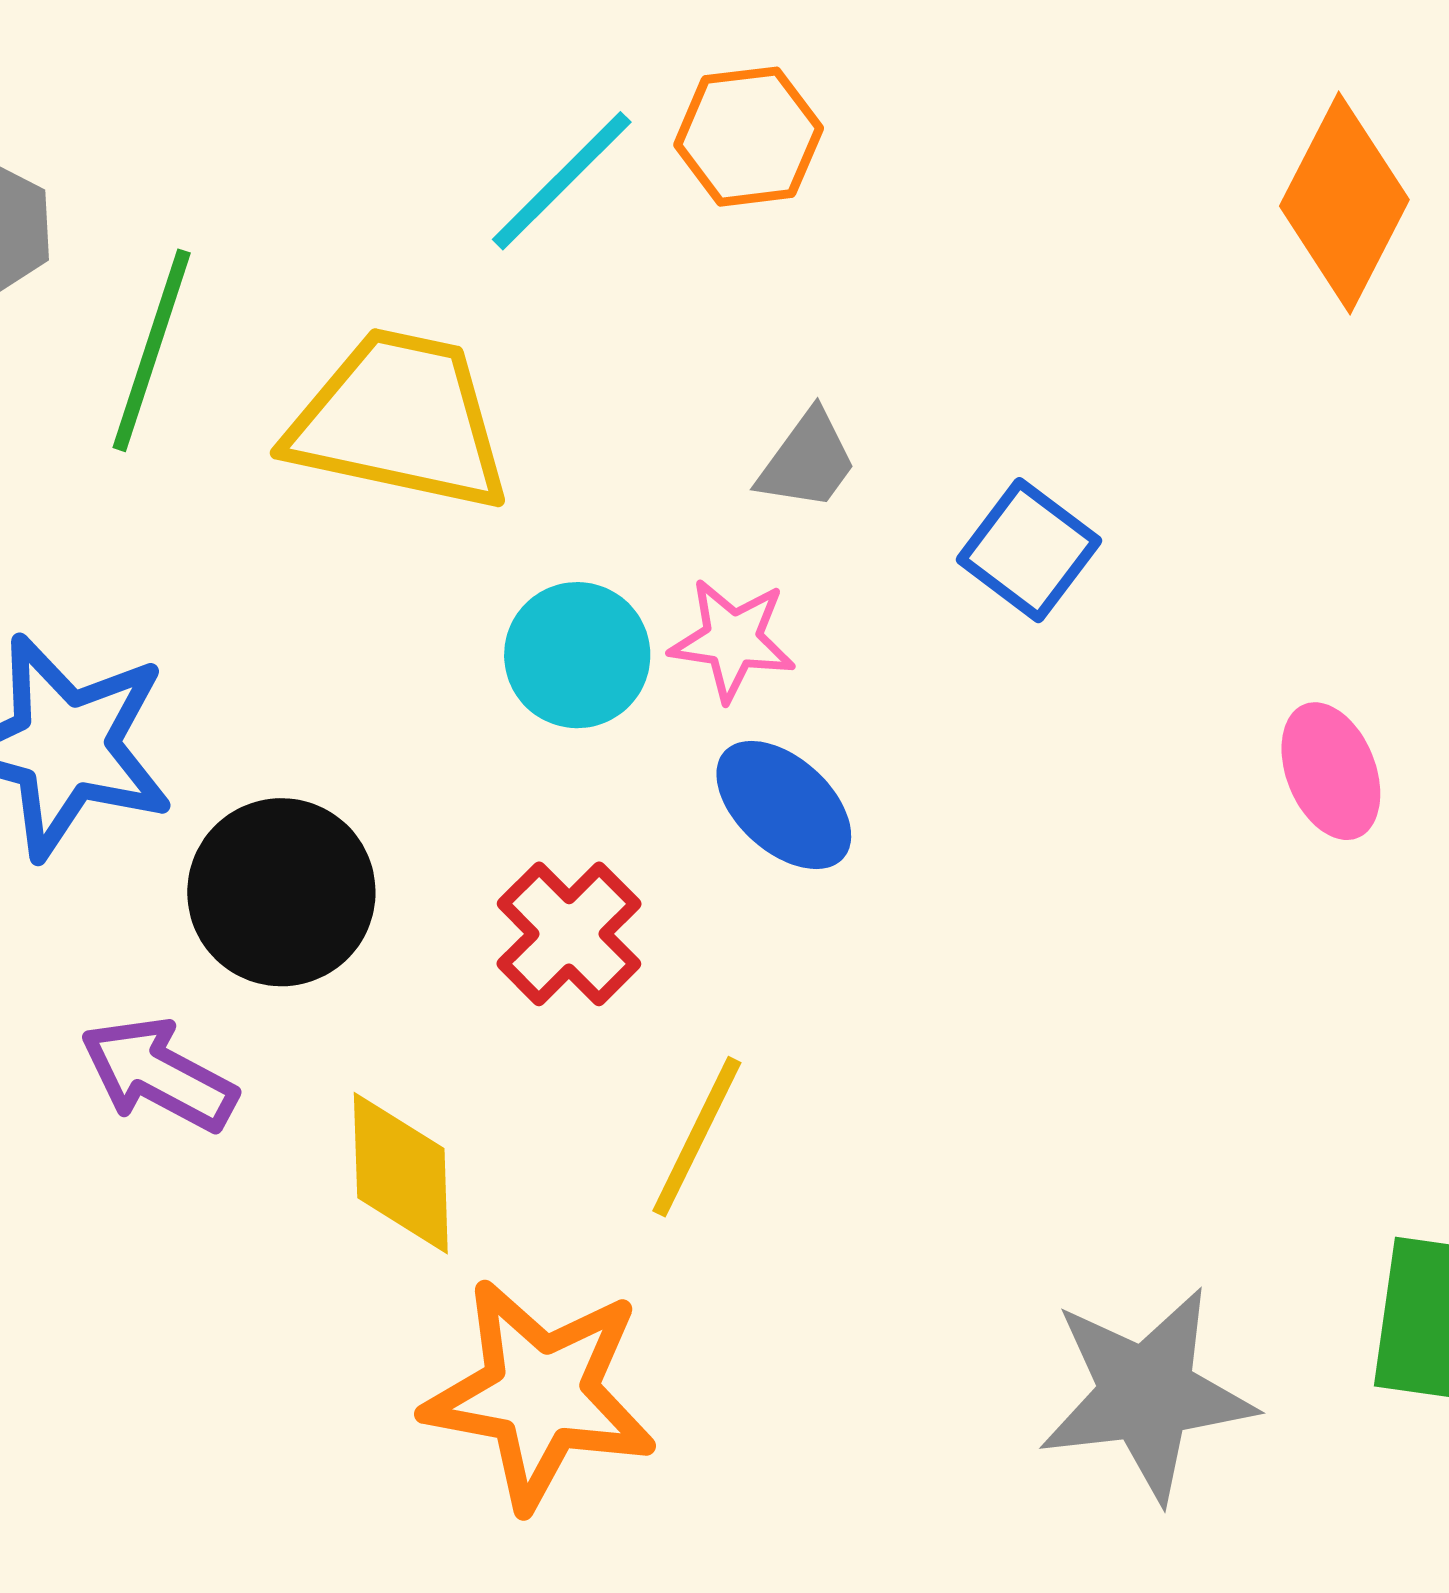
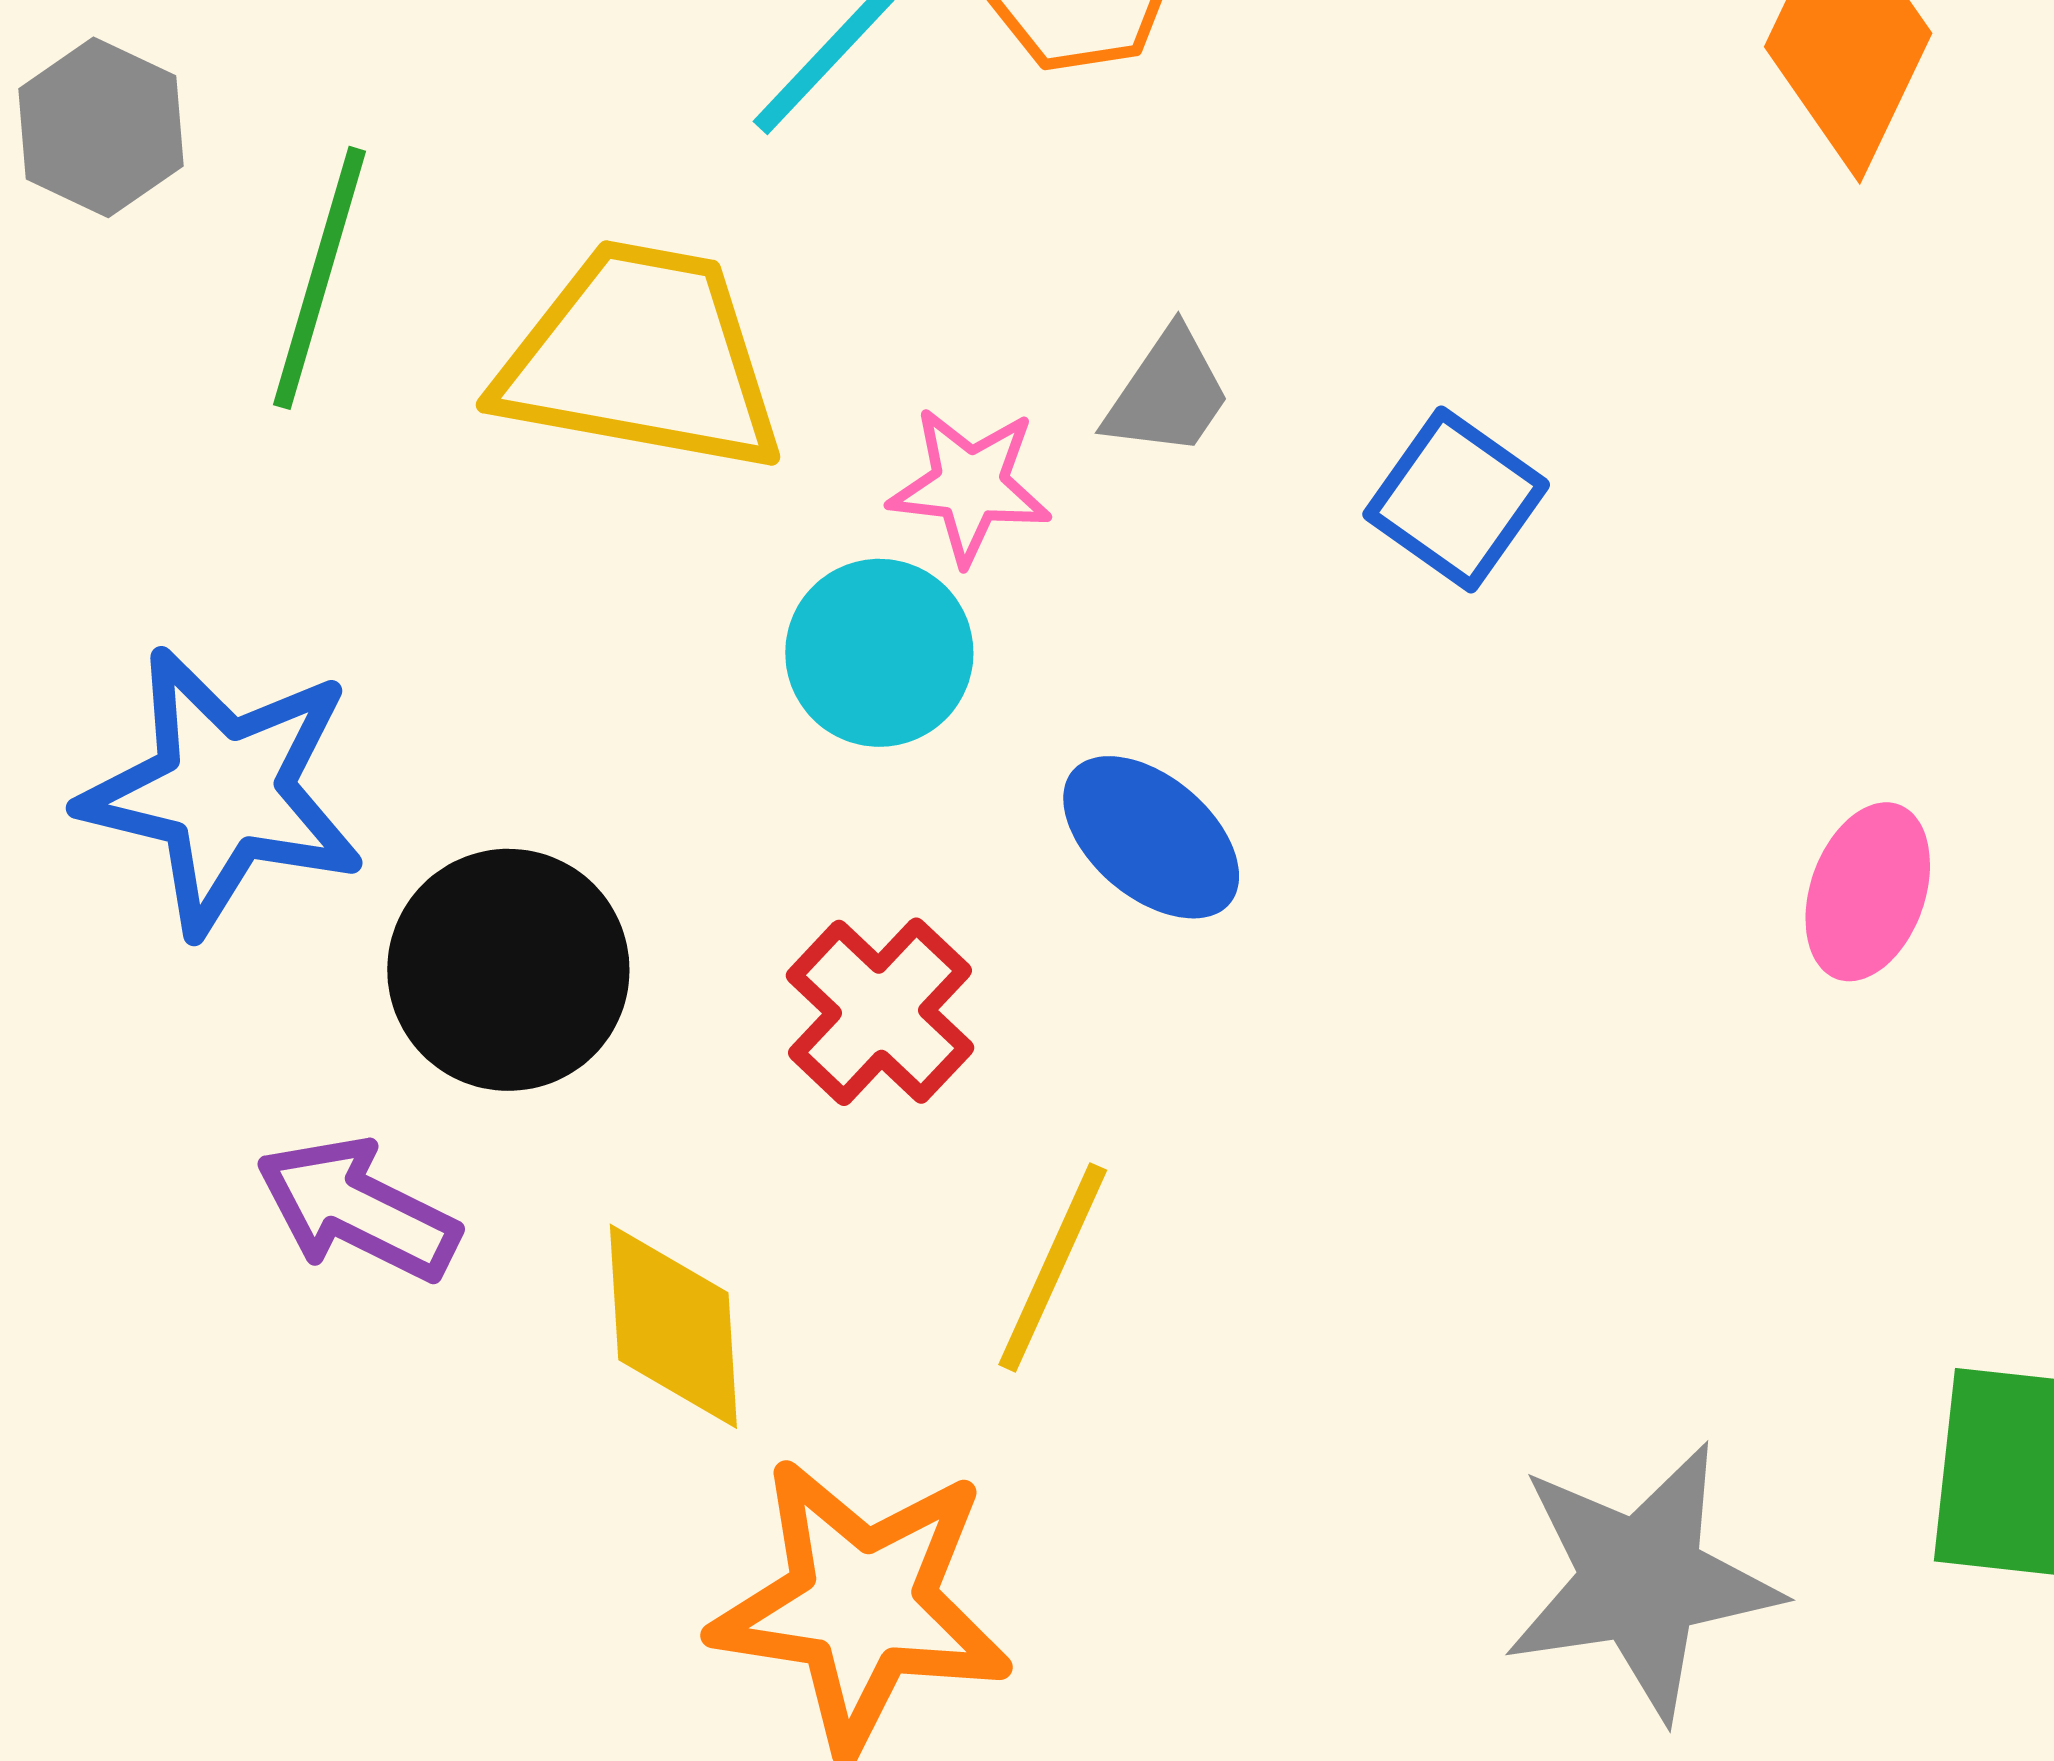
pink star: (732, 640) -> (970, 485), moved
pink ellipse: (1331, 771) -> (1868, 892), moved, turned 43

